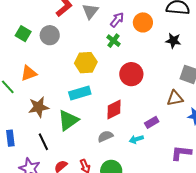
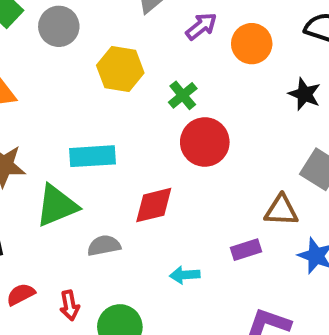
green cross: (114, 41) -> (183, 95), moved
yellow hexagon: (86, 63) -> (120, 69), moved
purple rectangle: (152, 122) -> (246, 250), moved
gray semicircle: (105, 136) -> (104, 246), moved

